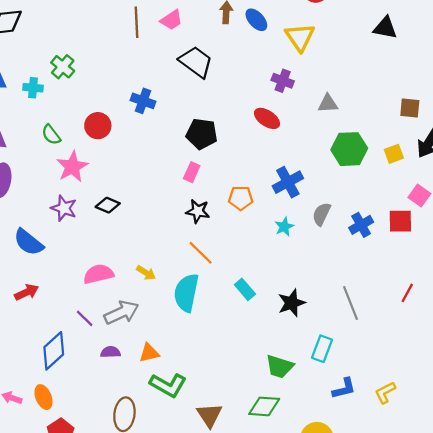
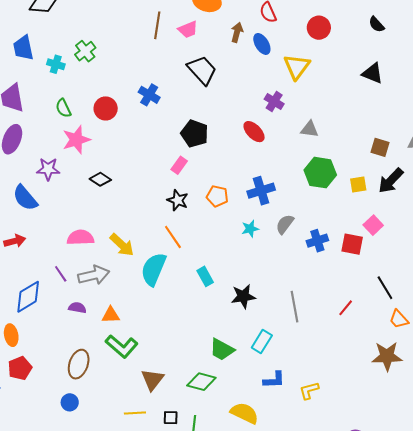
purple star: (64, 208) -> (48, 169), moved, turned -30
yellow arrow: (146, 273) -> (122, 245), size x1.5

